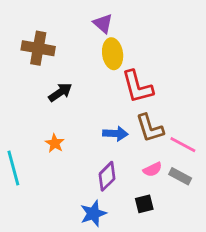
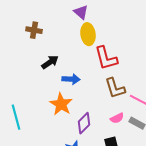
brown cross: (38, 48) -> (34, 30), size x0.7
blue arrow: (115, 134) -> (71, 79), moved
orange star: (55, 143) -> (61, 104), moved, size x1.6

